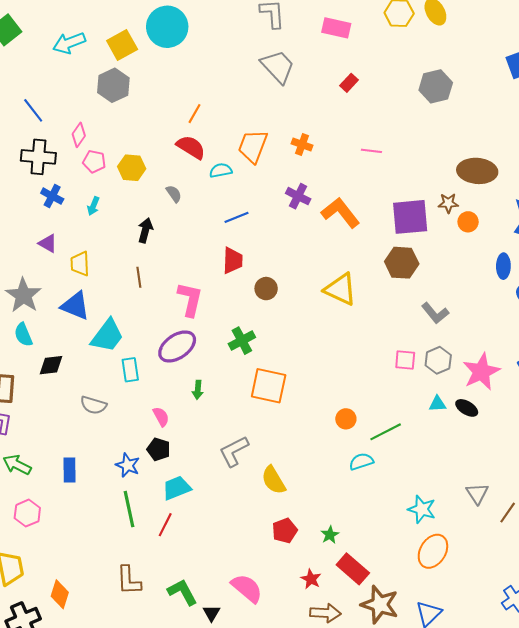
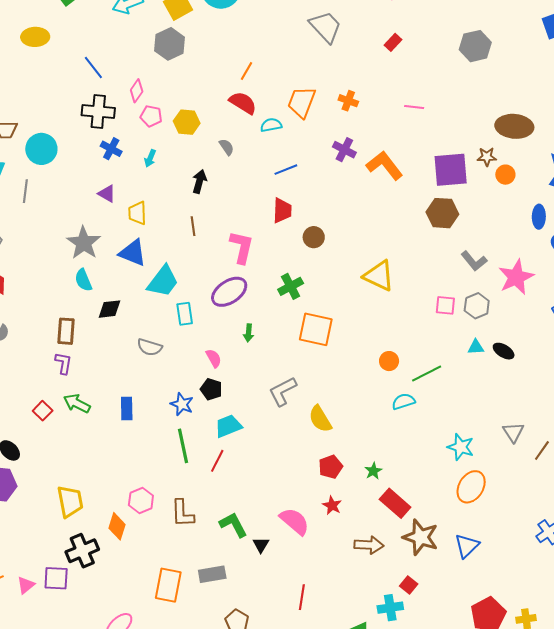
yellow triangle: (340, 289) -> (379, 276), moved
pink star: (481, 372) -> (516, 277), moved
pink hexagon: (27, 513) -> (141, 500), moved
red star: (311, 579) -> (332, 505), moved

